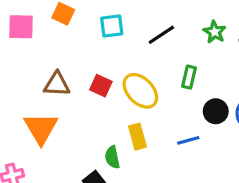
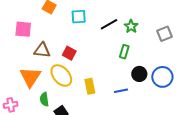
pink square: (21, 27) -> (23, 29), moved
green star: (215, 32) -> (131, 26), moved
yellow ellipse: (140, 91) -> (61, 76), moved
green semicircle: (112, 157) -> (44, 99), moved

